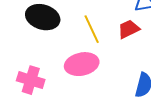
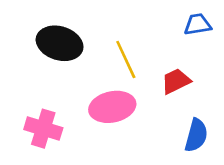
red trapezoid: (129, 29) -> (176, 81), moved

